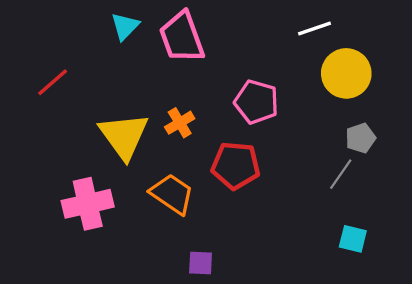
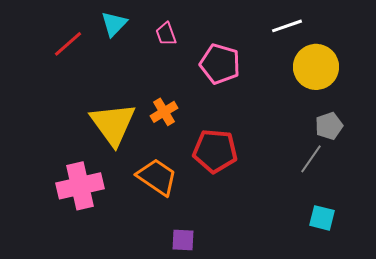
pink trapezoid: (182, 37) -> (166, 34), size x0.5
red line: (53, 82) -> (68, 44), moved
pink pentagon: (256, 102) -> (220, 64), moved

